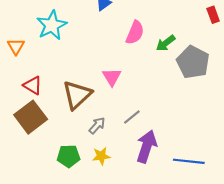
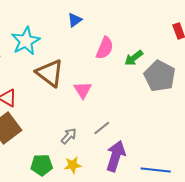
brown triangle: (77, 95) -> (50, 73), moved, turned -40

